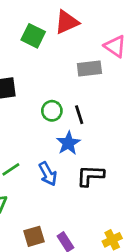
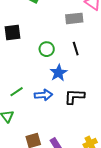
black line: (79, 115) -> (76, 49), moved
blue arrow: (48, 174) -> (43, 95), turned -66

